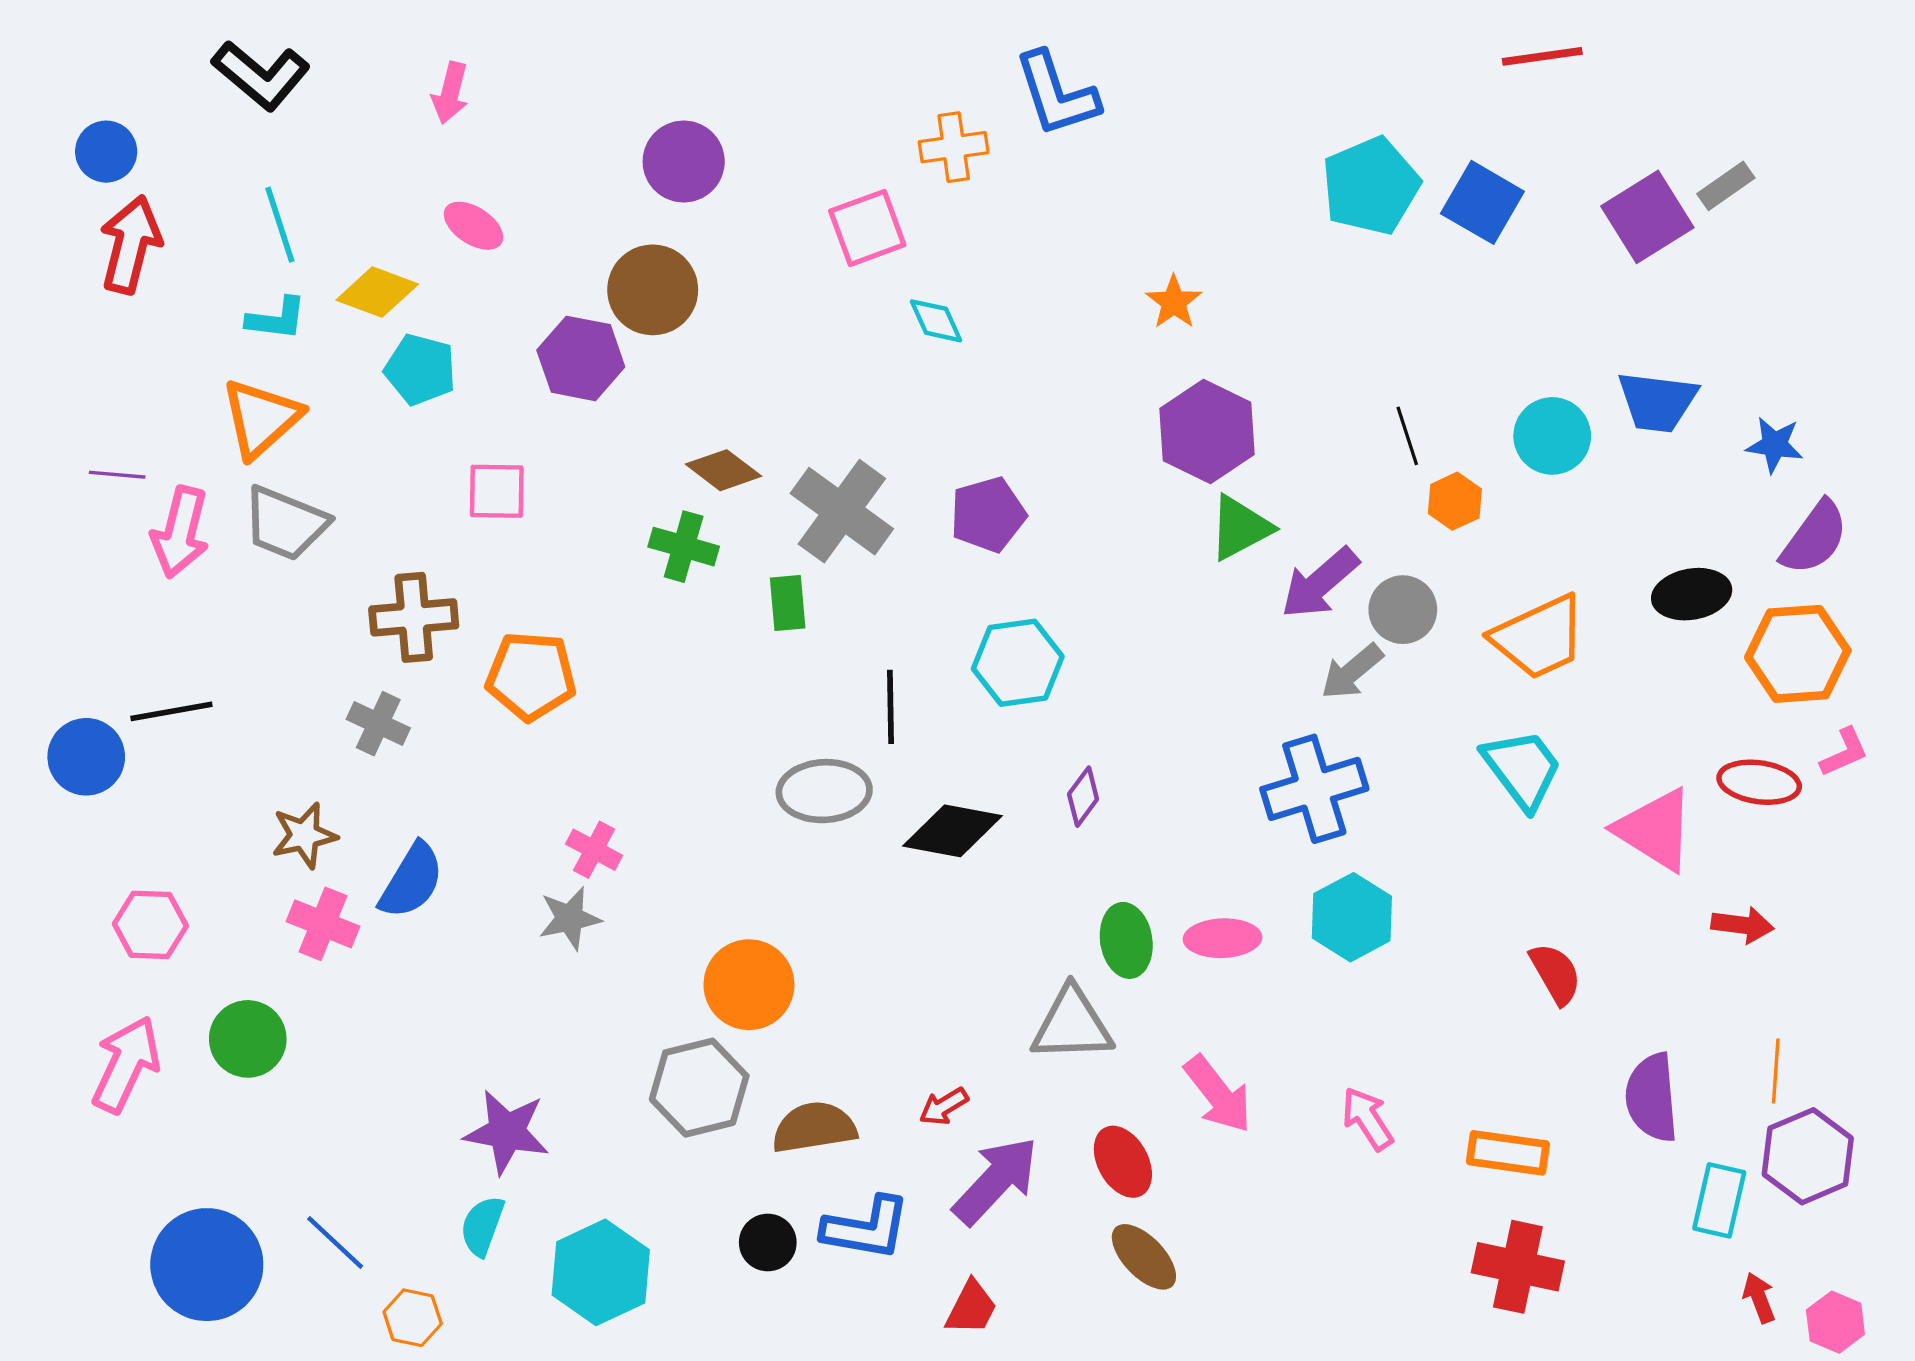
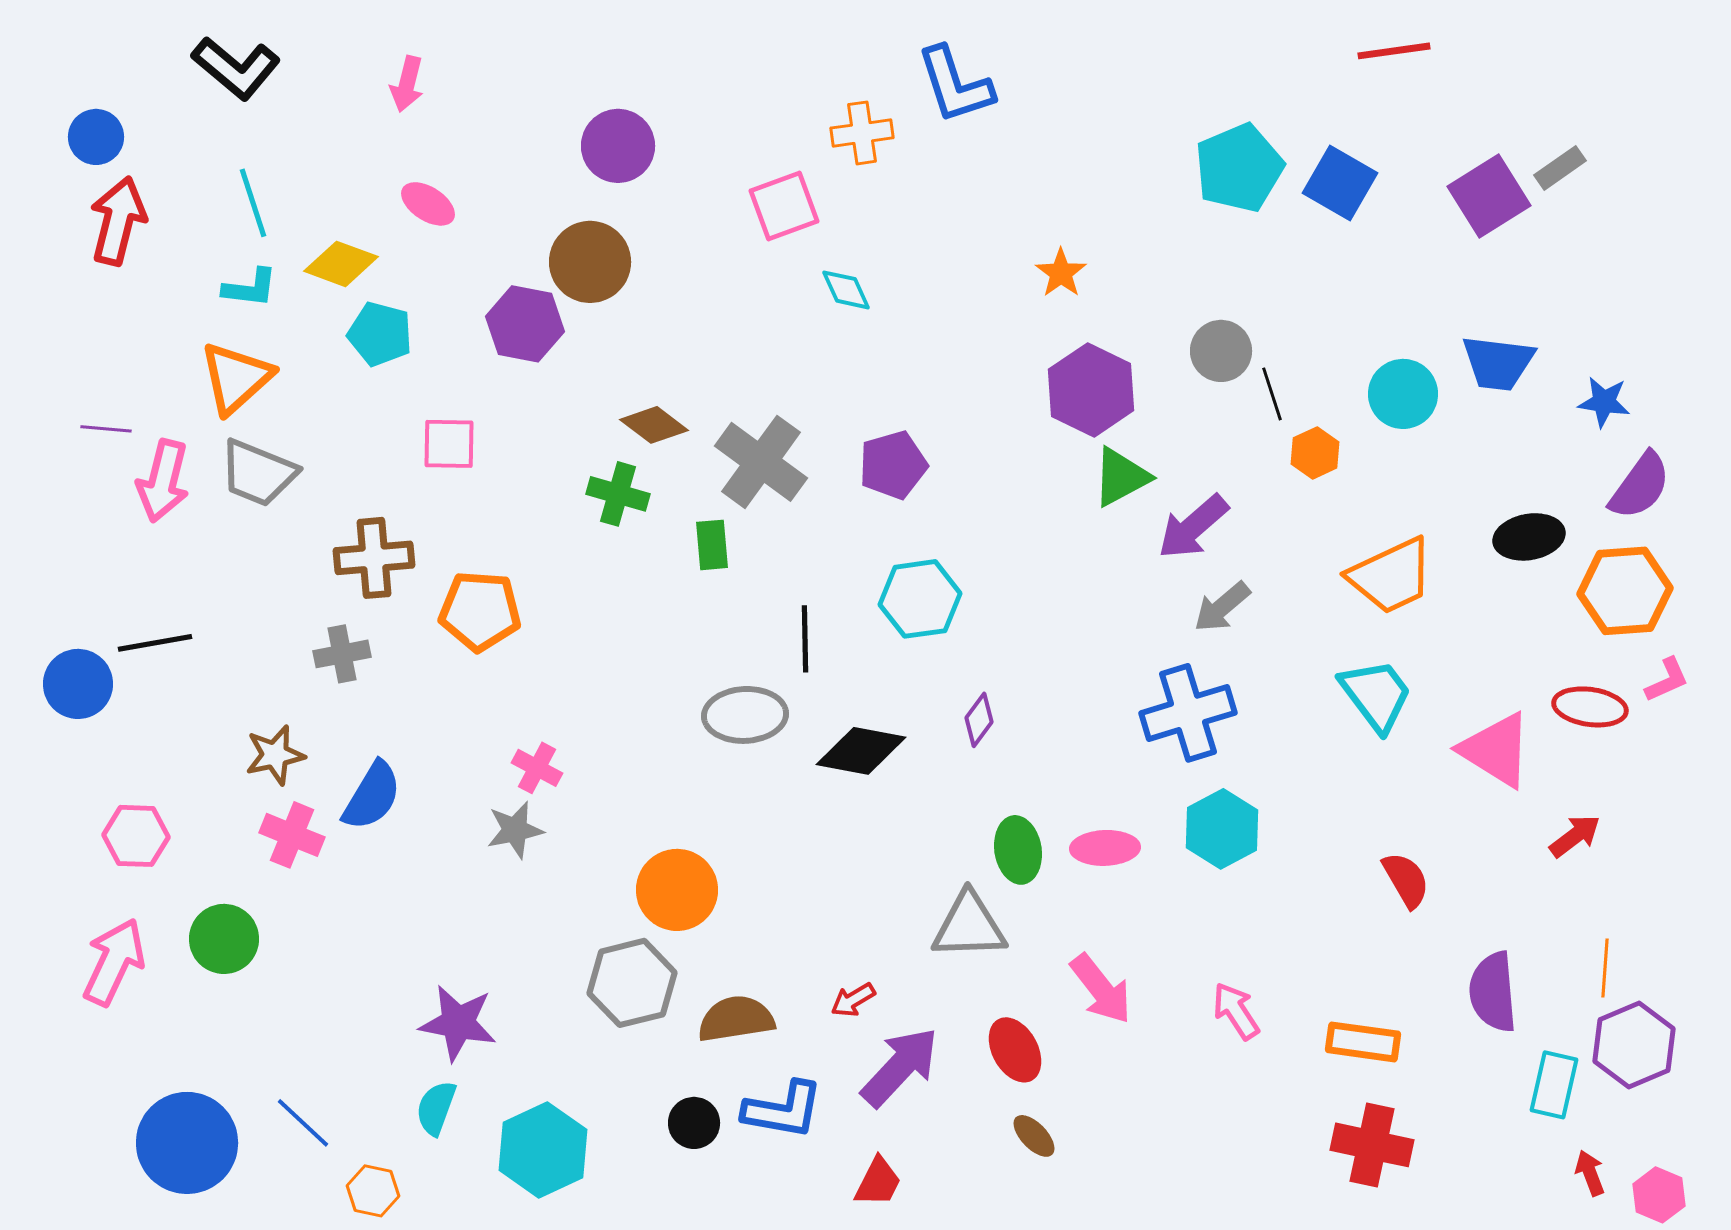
gray circle: (1403, 610) -> (1221, 351), moved
gray cross: (378, 724) -> (342, 654), turned -36
red arrow: (1742, 925) -> (1575, 836), turned -44
brown ellipse: (1144, 1257) -> (1034, 1136), size x0.7

